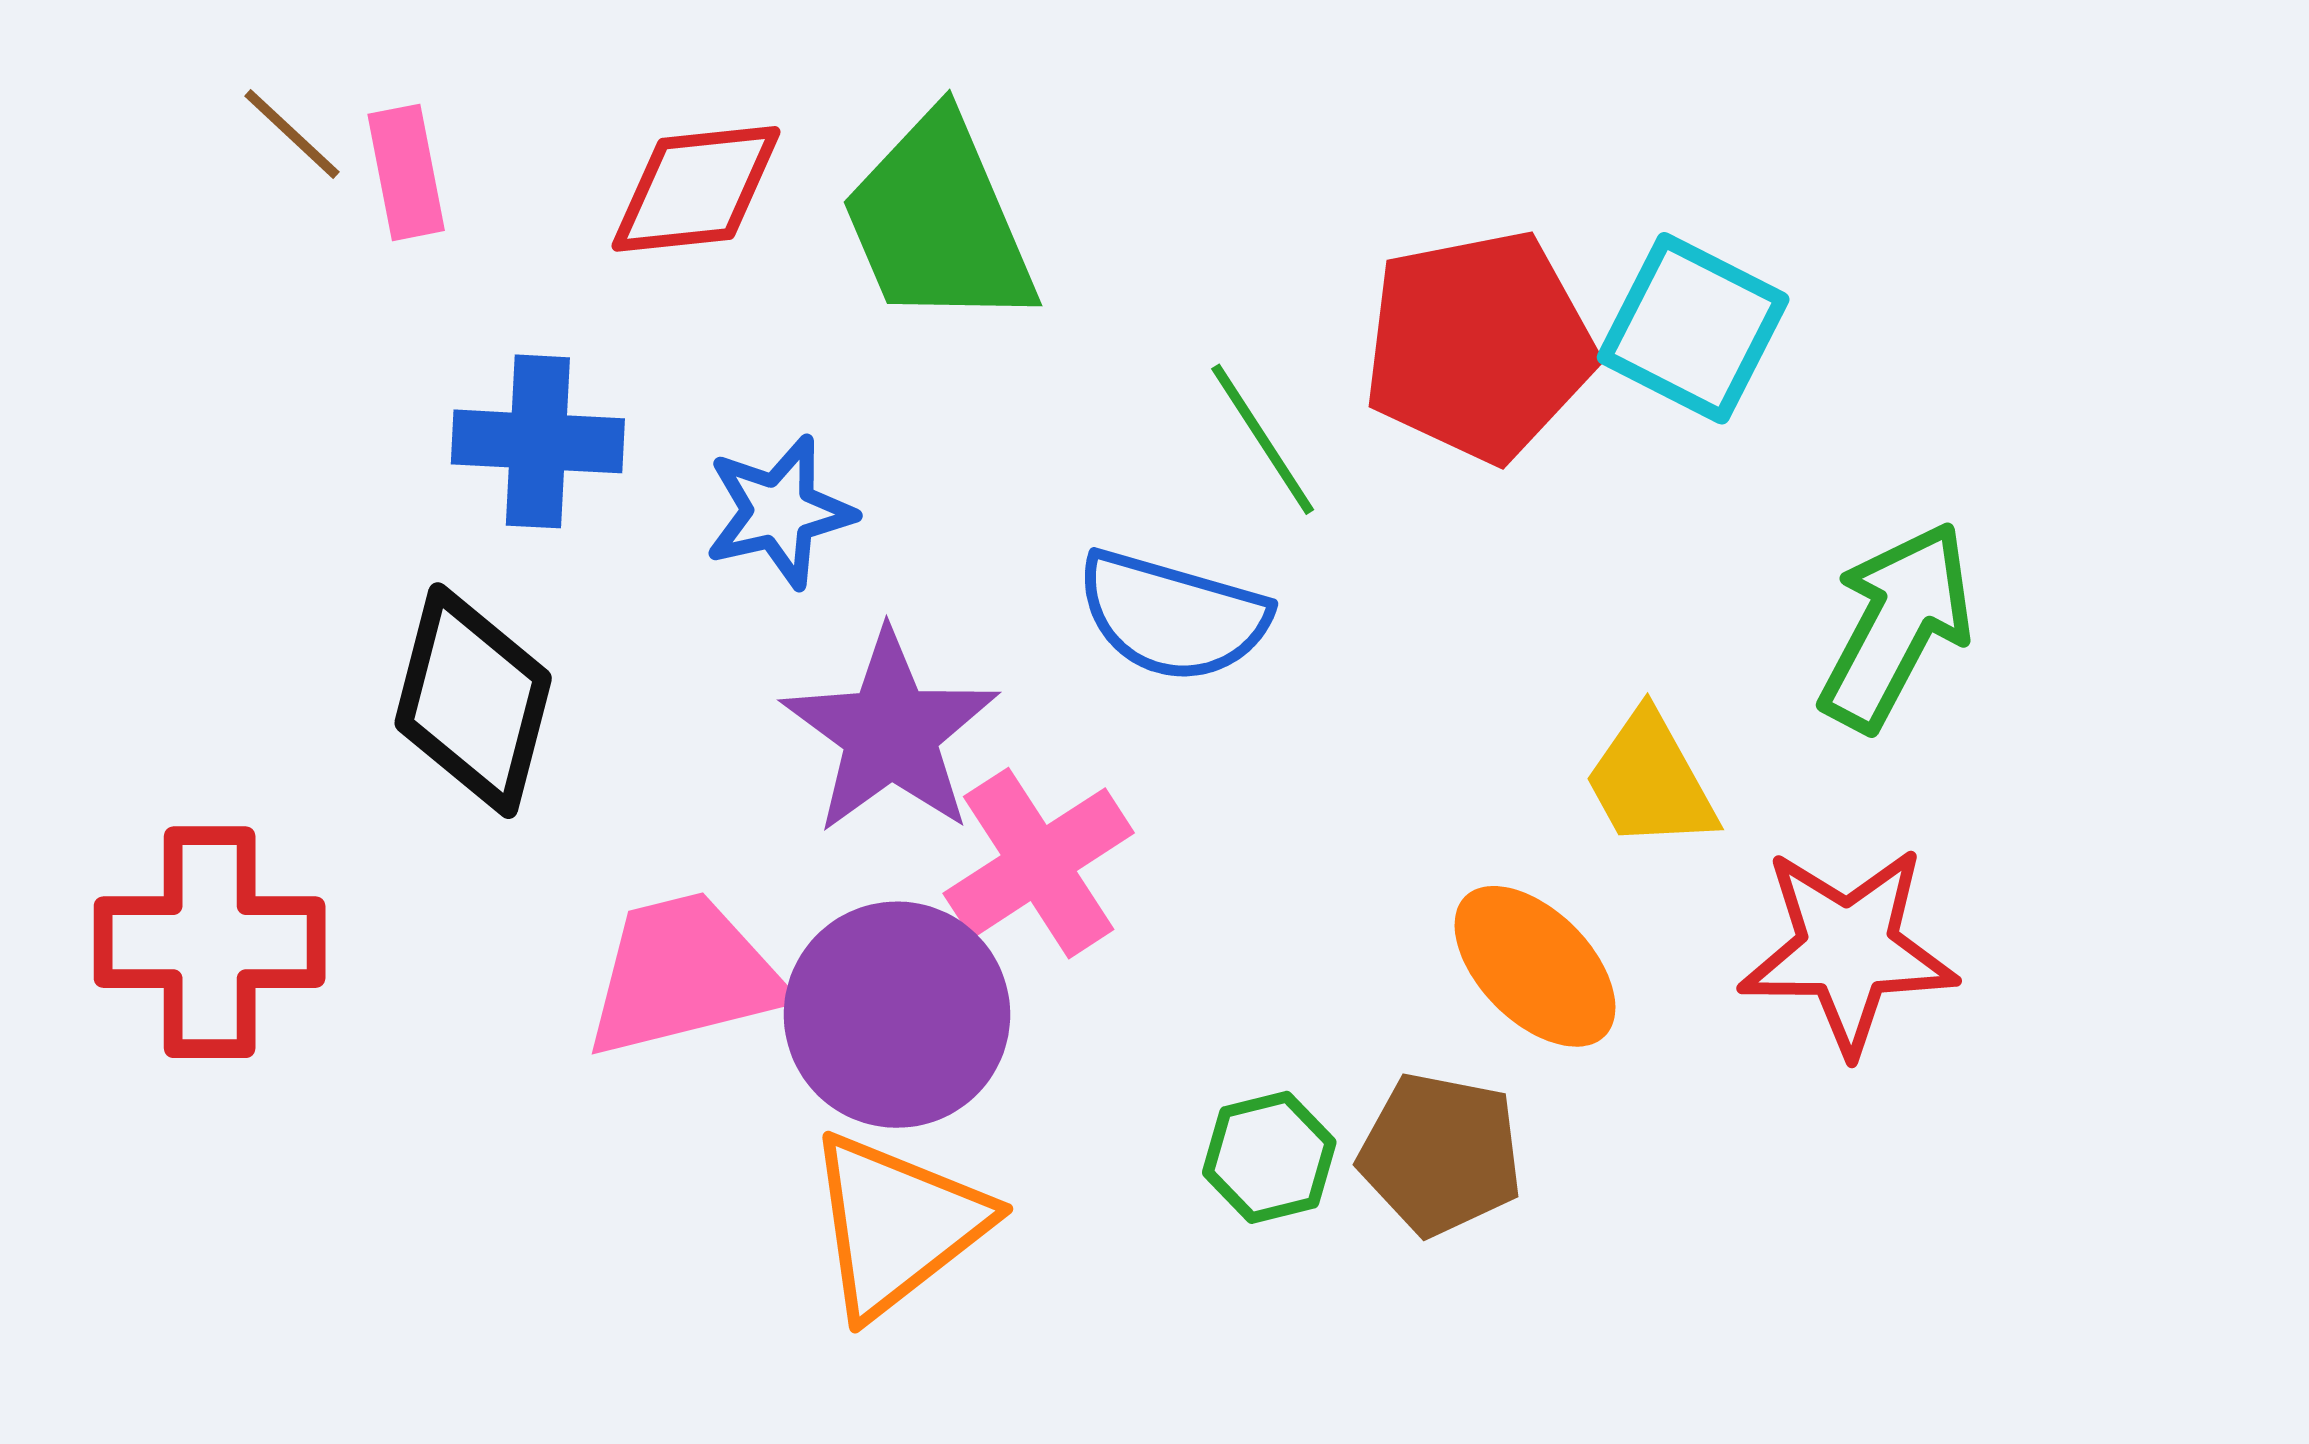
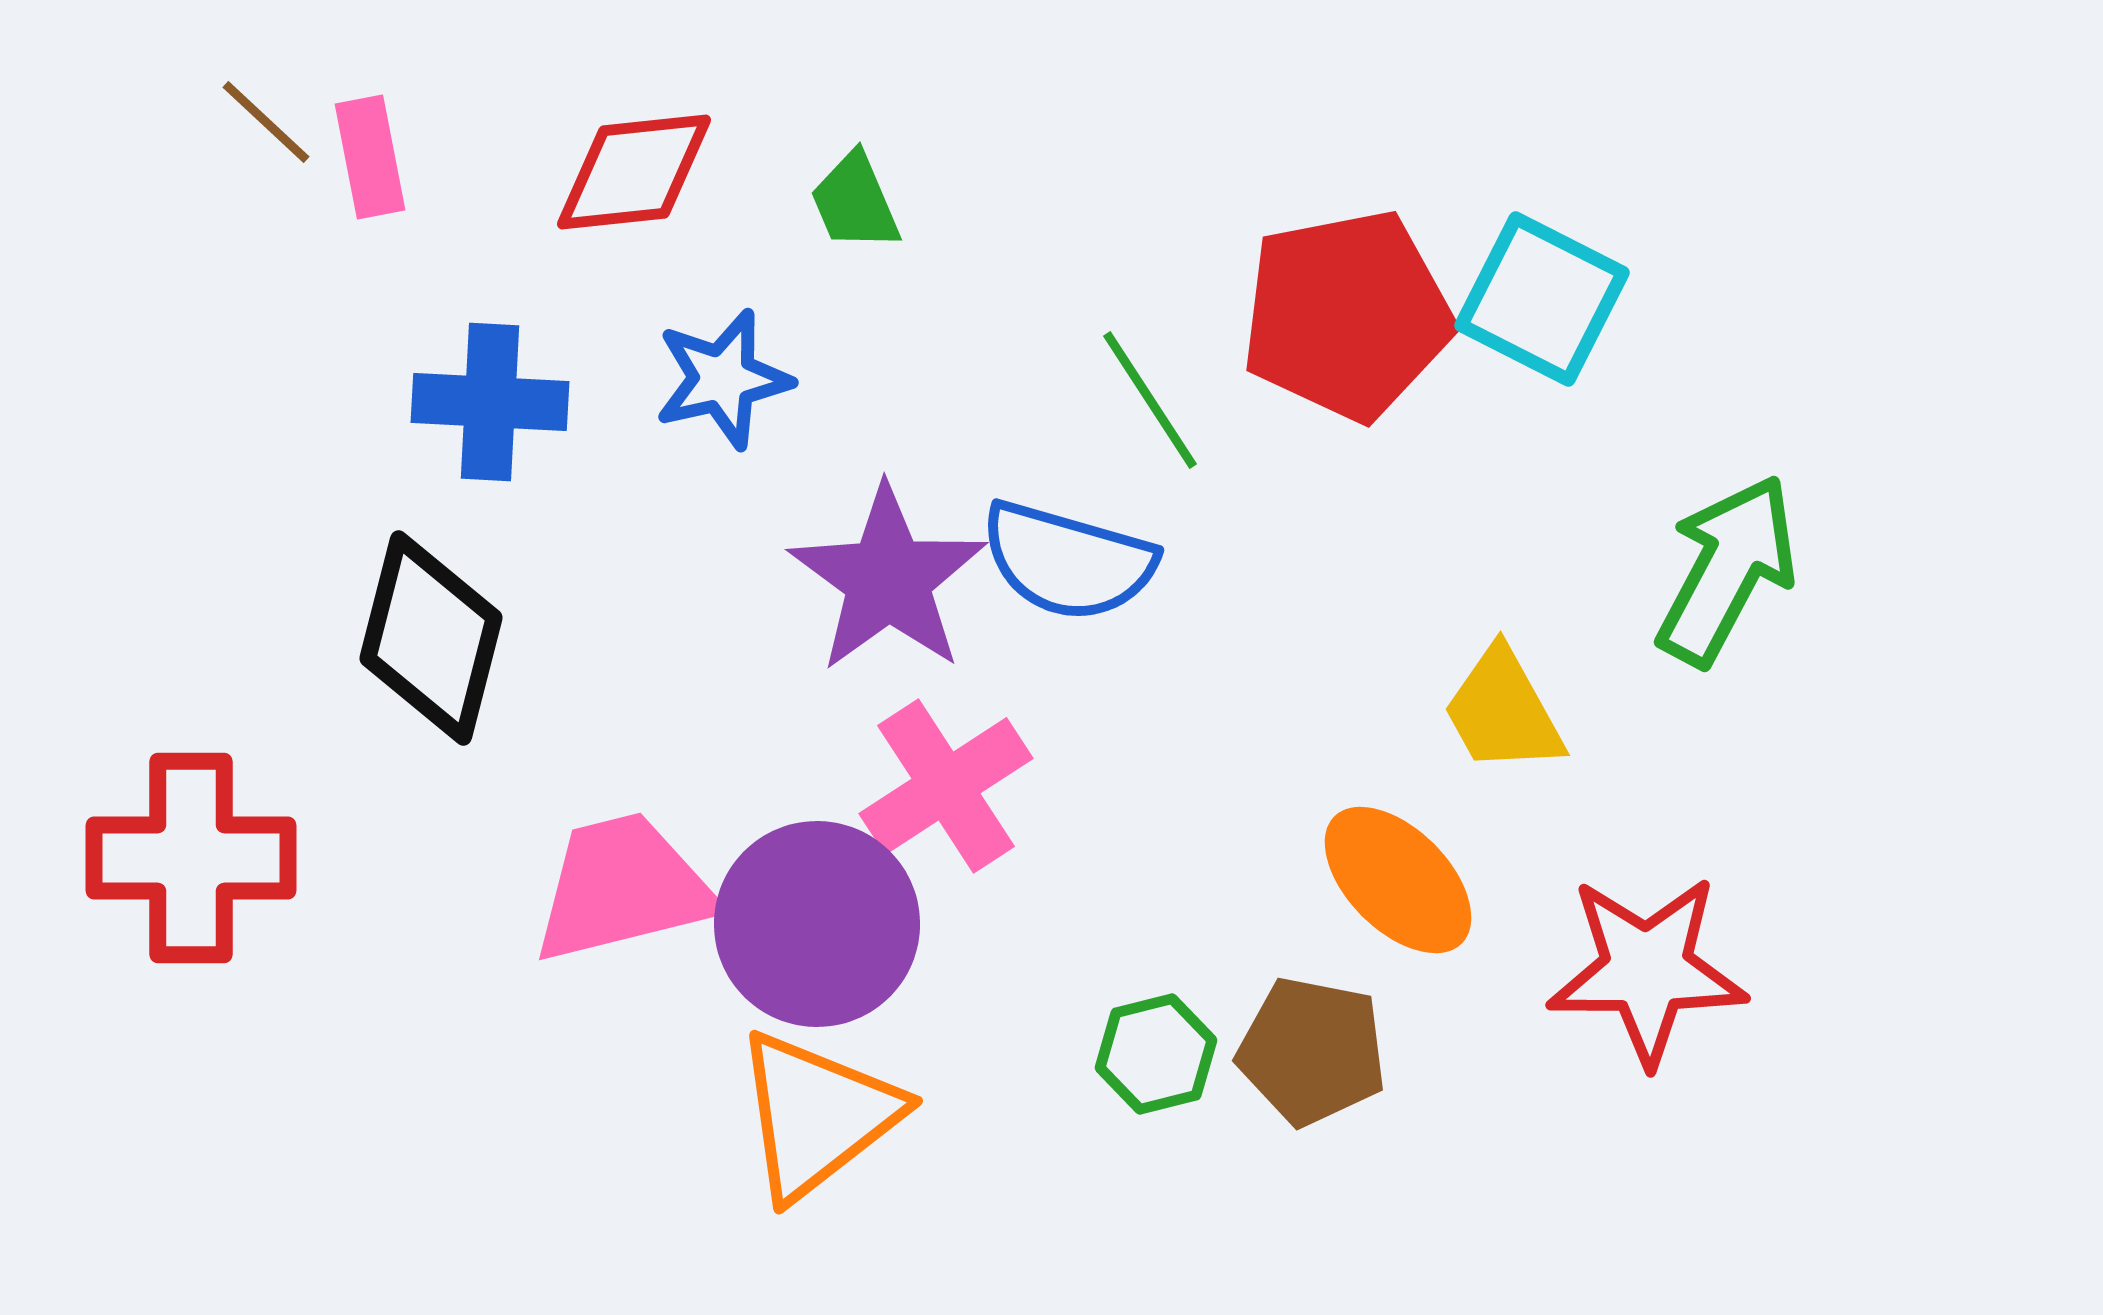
green trapezoid: (939, 222) -> (855, 202), size x0.5
blue star: (779, 512) -> (723, 379), moved
purple star: (890, 732) -> (888, 579), moved
red star: (1848, 950) -> (1647, 970), moved

